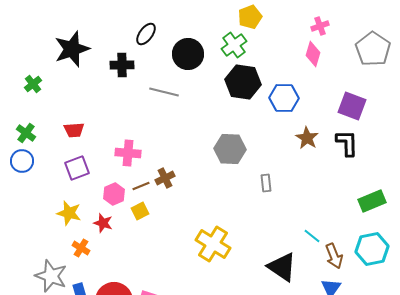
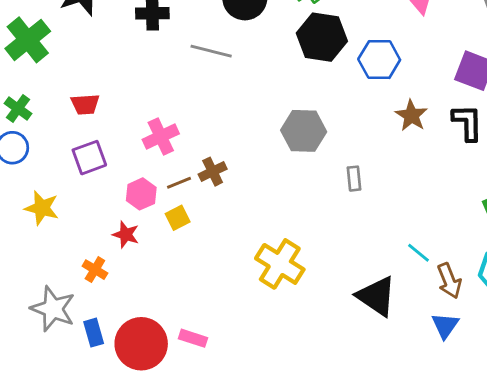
green cross: (33, 84) -> (28, 40), size x1.8
pink cross: (128, 153) -> (161, 137), turned -30
yellow star: (69, 213) -> (42, 208), moved

